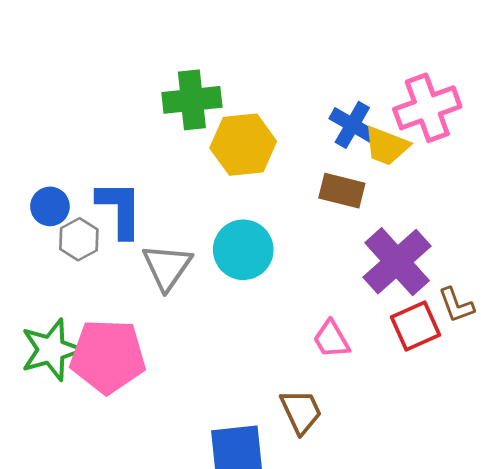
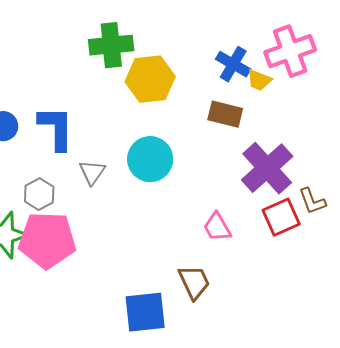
yellow trapezoid: (387, 146) -> (259, 80), size x0.7
gray hexagon: (79, 239) -> (39, 194), moved
gray triangle: (167, 267) -> (92, 172), size x0.7

